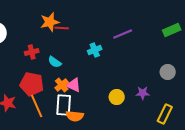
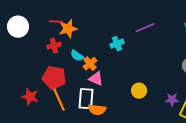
orange star: (50, 22) -> (68, 29), moved
red line: (62, 28) -> (56, 22), moved
orange cross: (62, 85) -> (90, 64), moved
purple star: (143, 93) -> (172, 100), moved

